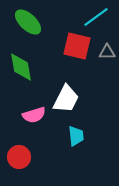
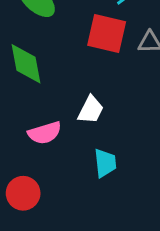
white trapezoid: (66, 99) -> (91, 110), size x0.7

